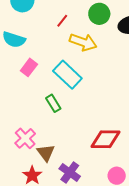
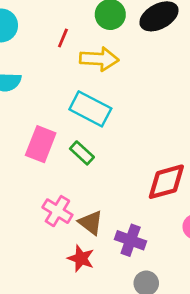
pink rectangle: (29, 67) -> (41, 144), moved, size x1.4

